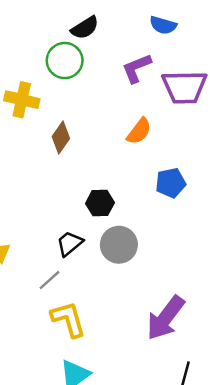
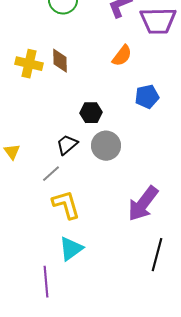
yellow cross: (22, 100) -> (29, 64), moved
brown diamond: (61, 137) -> (60, 61), turned -35

